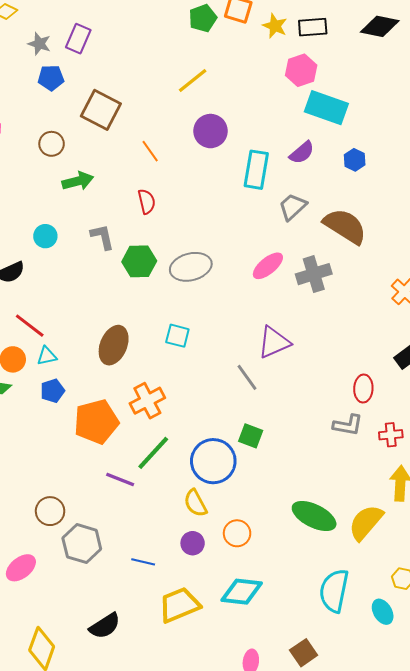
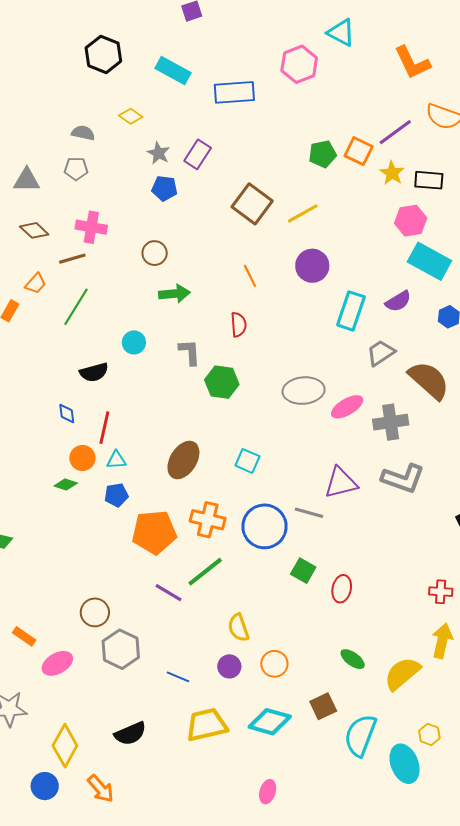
brown square: (101, 110) -> (252, 204), moved
gray ellipse: (191, 267) -> (304, 391), moved
red line: (30, 326) -> (104, 428), turned 56
gray line: (247, 377) -> (309, 513), turned -48
red ellipse: (363, 389) -> (342, 589), moved
orange cross: (147, 401) -> (208, 520), turned 32
gray L-shape: (348, 425) -> (403, 479), moved, size x1.4
blue circle: (213, 461) -> (265, 526), moved
green ellipse: (314, 516) -> (353, 659), size x0.6
cyan ellipse: (383, 612) -> (405, 764), size x1.5
brown square: (304, 653) -> (323, 706), moved

